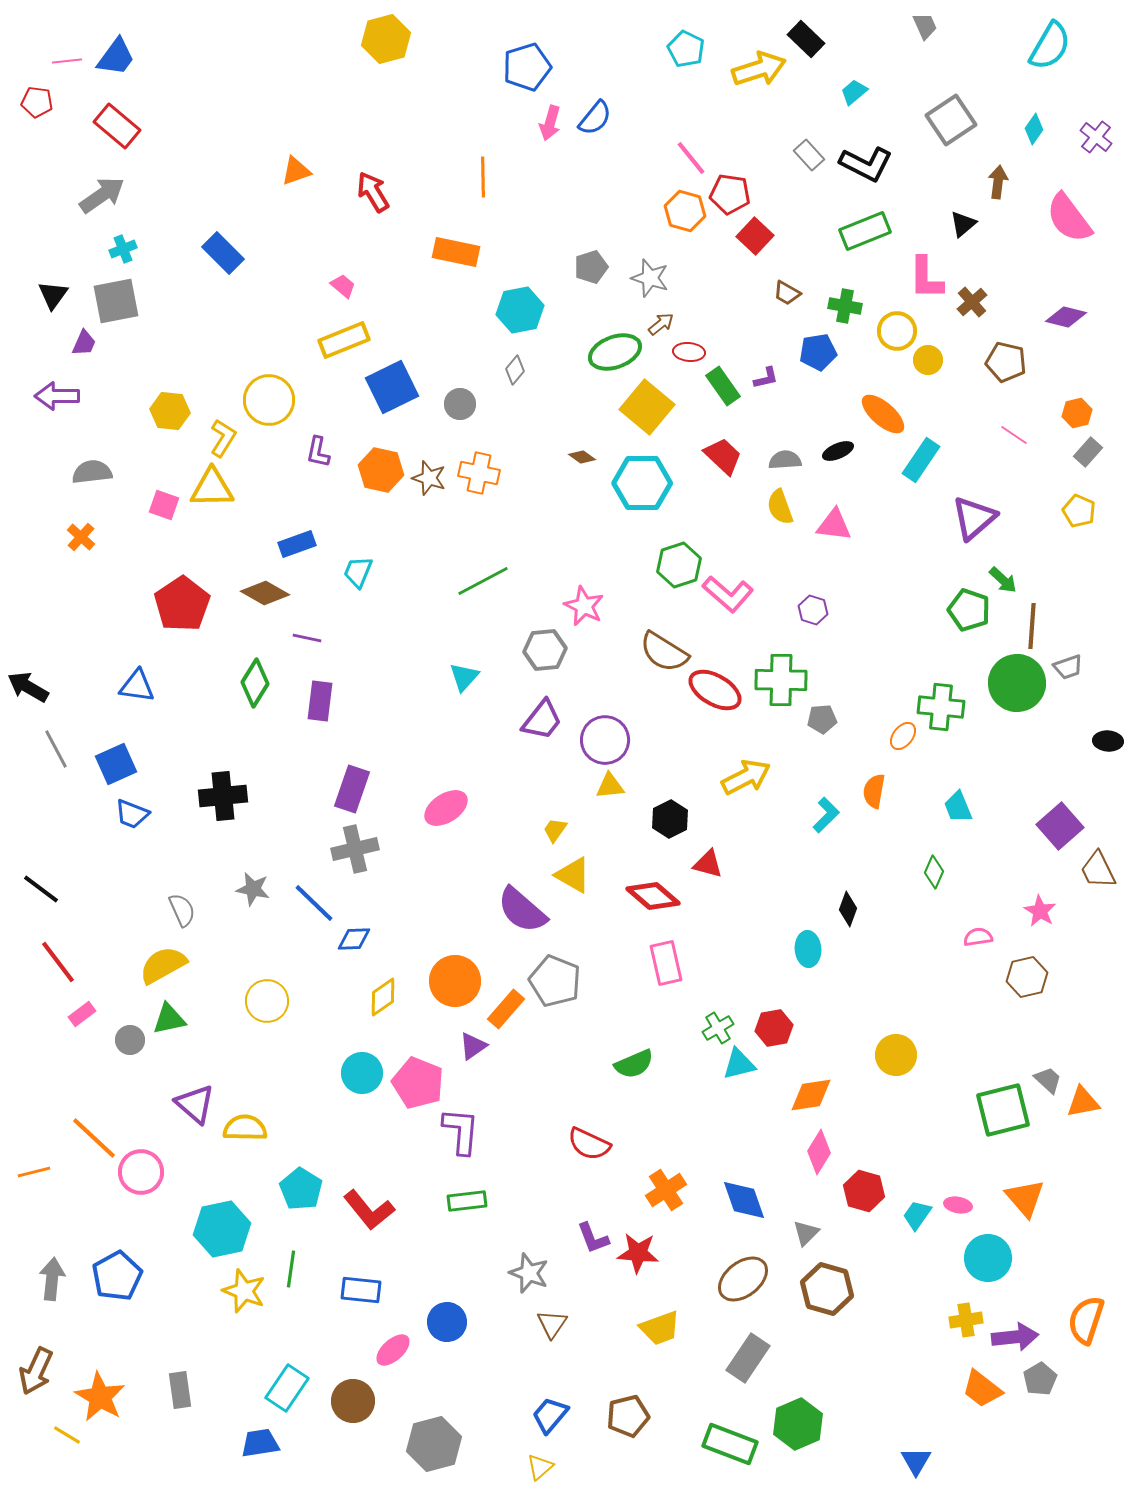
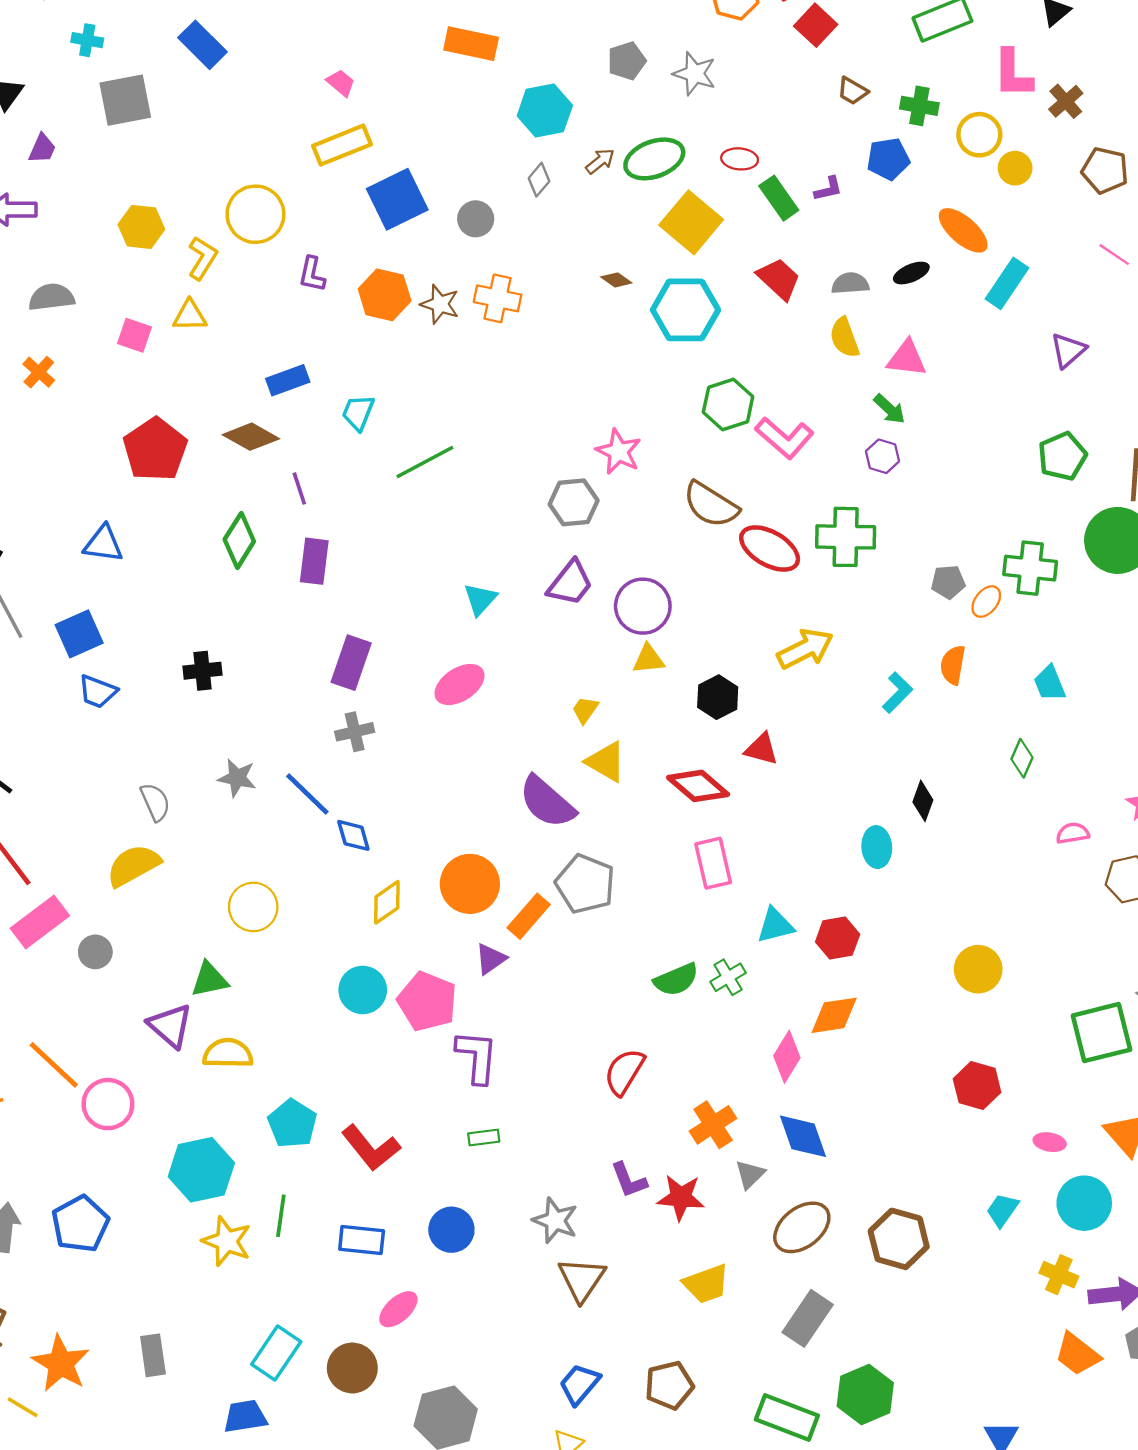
cyan cross: (123, 249) -> (87, 40), turned 32
gray square: (116, 301) -> (125, 100), moved
brown arrow: (661, 324) -> (600, 161), moved
yellow triangle: (212, 488) -> (190, 316), size x0.7
purple triangle: (974, 518) -> (1068, 350), size x0.7
green arrow: (1003, 580) -> (889, 409), moved
green line: (483, 581) -> (425, 462), moved
green pentagon: (969, 610) -> (1062, 456), turned 30
purple line: (307, 638) -> (299, 489), turned 60
cyan triangle: (464, 677) -> (480, 599), moved
gray pentagon: (822, 719) -> (948, 582), moved
black cross: (223, 796) -> (202, 671), size x0.7
gray cross: (355, 849) -> (355, 732), size x0.7
blue diamond: (354, 939) -> (353, 835), turned 76
pink rectangle: (82, 1014) -> (40, 922), size x1.8
green triangle: (169, 1019) -> (209, 980), moved
green cross: (718, 1028) -> (728, 977), moved
cyan triangle: (739, 1064) -> (775, 925), moved
orange diamond: (811, 1095) -> (834, 1015), moved
red semicircle: (589, 1144) -> (624, 1072), turned 96
pink diamond: (819, 1152) -> (787, 1057), moved
red hexagon: (864, 1191) -> (977, 1086), moved
green rectangle: (467, 1201) -> (484, 1137), size x0.7
cyan trapezoid: (917, 1215) -> (1002, 1210), moved
gray triangle: (806, 1233) -> (750, 1174), moved
yellow cross: (966, 1320) -> (1059, 1275), turned 32
blue circle: (447, 1322) -> (451, 1230), moved
brown triangle: (552, 1324) -> (582, 1279), size x1.4

